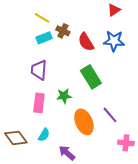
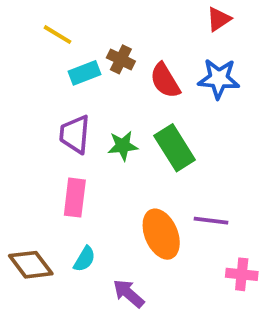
yellow line: (42, 18) -> (58, 35), moved
green star: (64, 96) -> (123, 146), moved
purple line: (110, 115) -> (211, 221), turned -42

